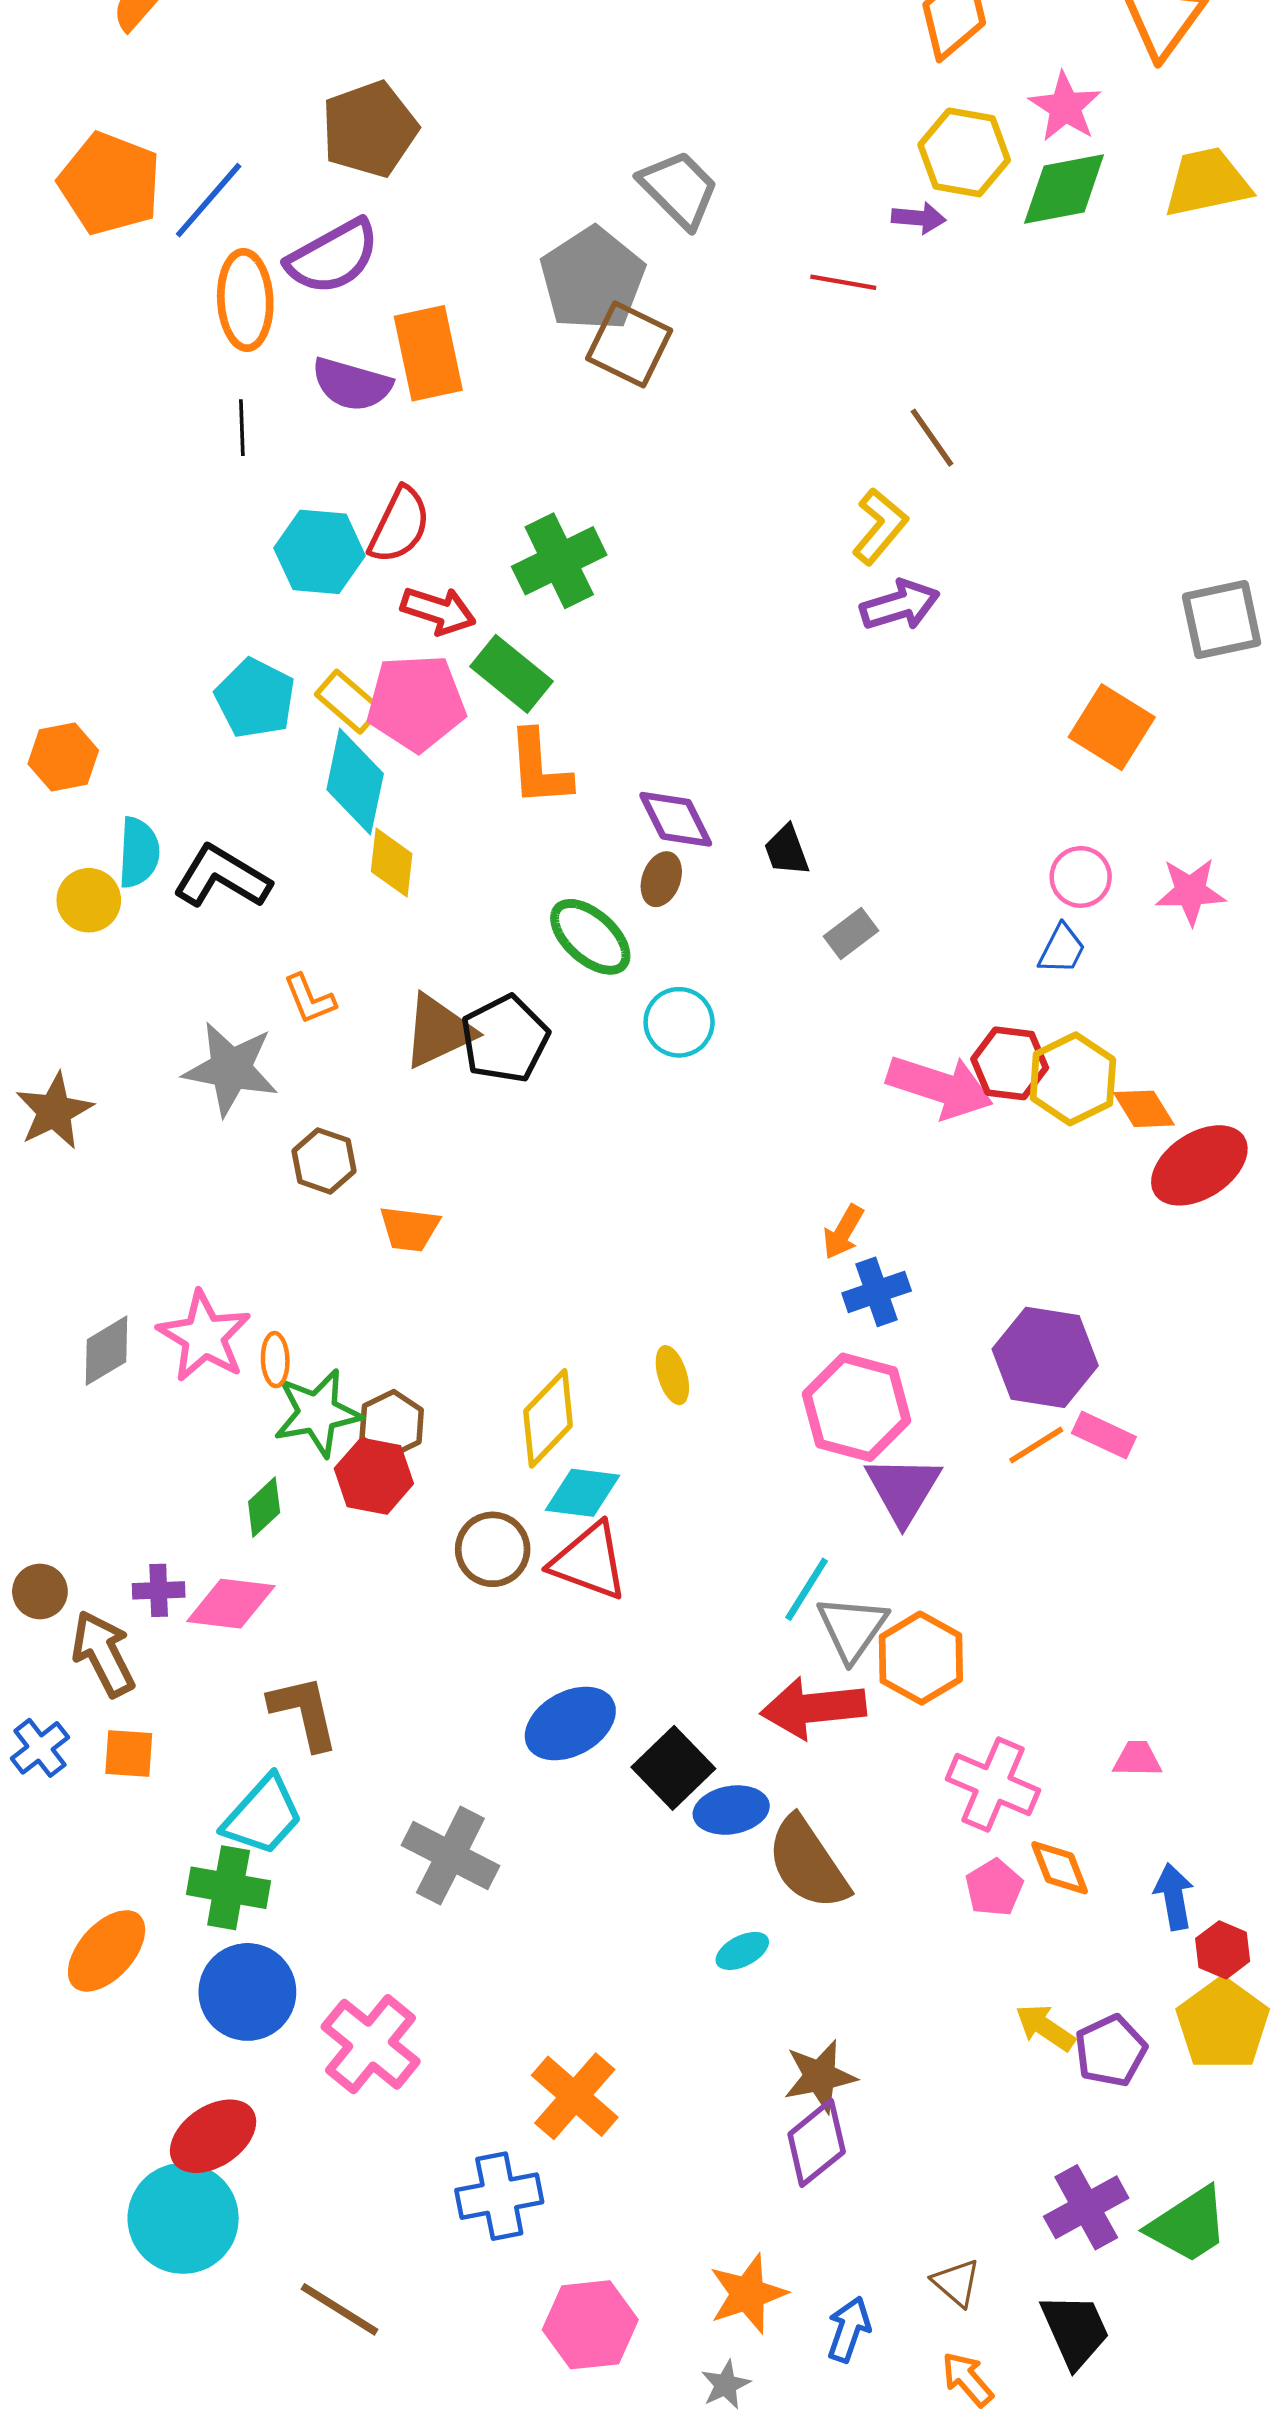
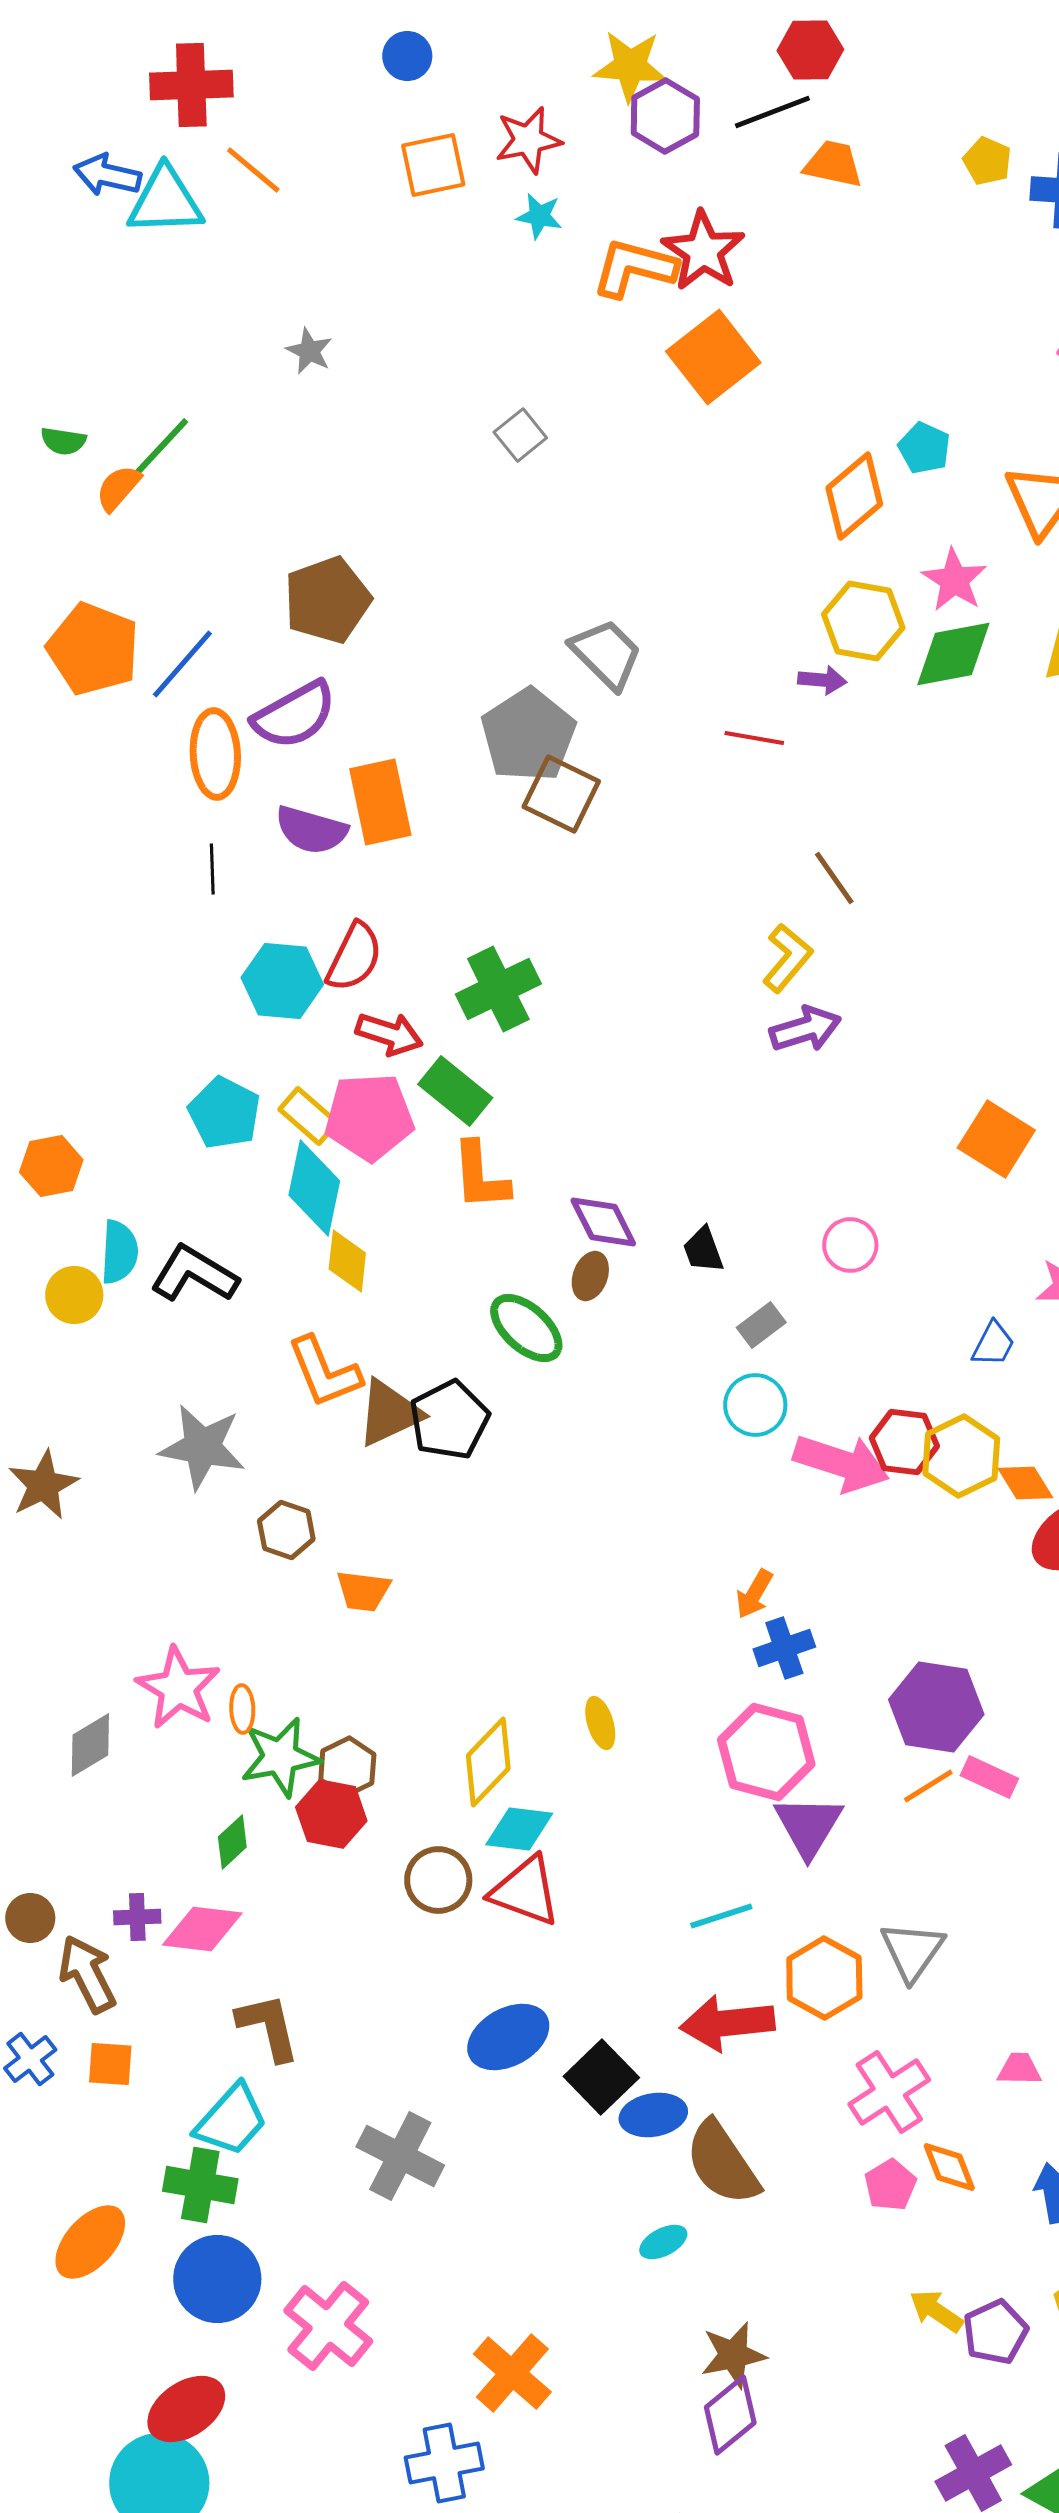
pink circle: (1081, 877) -> (850, 1245), moved
blue trapezoid: (1062, 949) -> (993, 1344), moved
orange L-shape: (310, 999) -> (324, 1372), moved, size x1.6
cyan circle: (679, 1022) -> (755, 1405), moved
gray diamond: (107, 1351) -> (90, 1745), moved
cyan line: (807, 1589) -> (721, 1916), turned 40
gray triangle: (852, 1628) -> (912, 1951), moved
pink cross: (993, 1785) -> (889, 2092), turned 34

